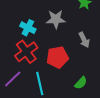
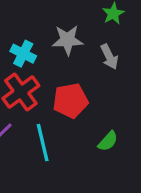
gray arrow: (84, 40) -> (109, 57), moved

